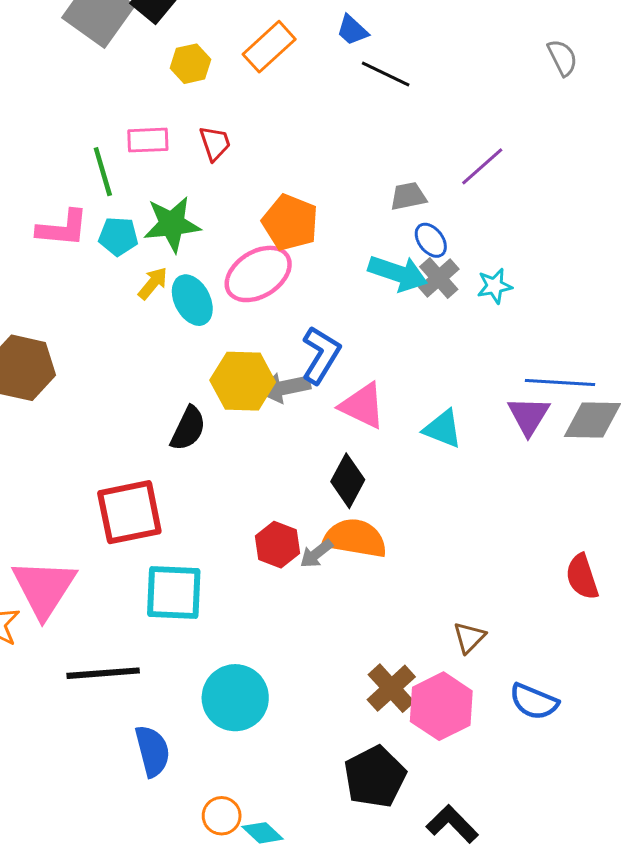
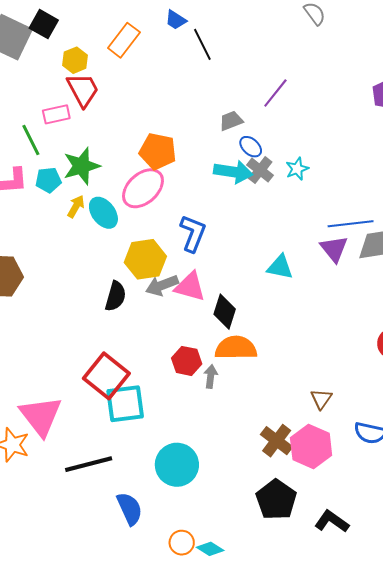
black line: (386, 74) -> (202, 44), turned 48
red trapezoid: (215, 143) -> (83, 90), moved, size x1.5
gray arrow: (285, 388) -> (162, 285), moved
pink triangle: (363, 406) -> (190, 287), moved
red square: (129, 512) -> (106, 376), moved, turned -30
gray arrow: (316, 554) -> (211, 377), moved, turned 145

